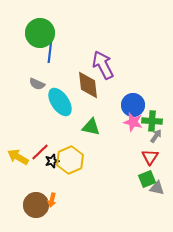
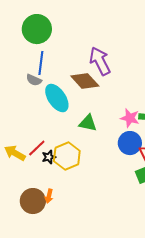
blue line: (50, 51) -> (41, 63), moved
brown diamond: (88, 85) -> (85, 81), turned -36
blue circle: (133, 105) -> (130, 143), moved

